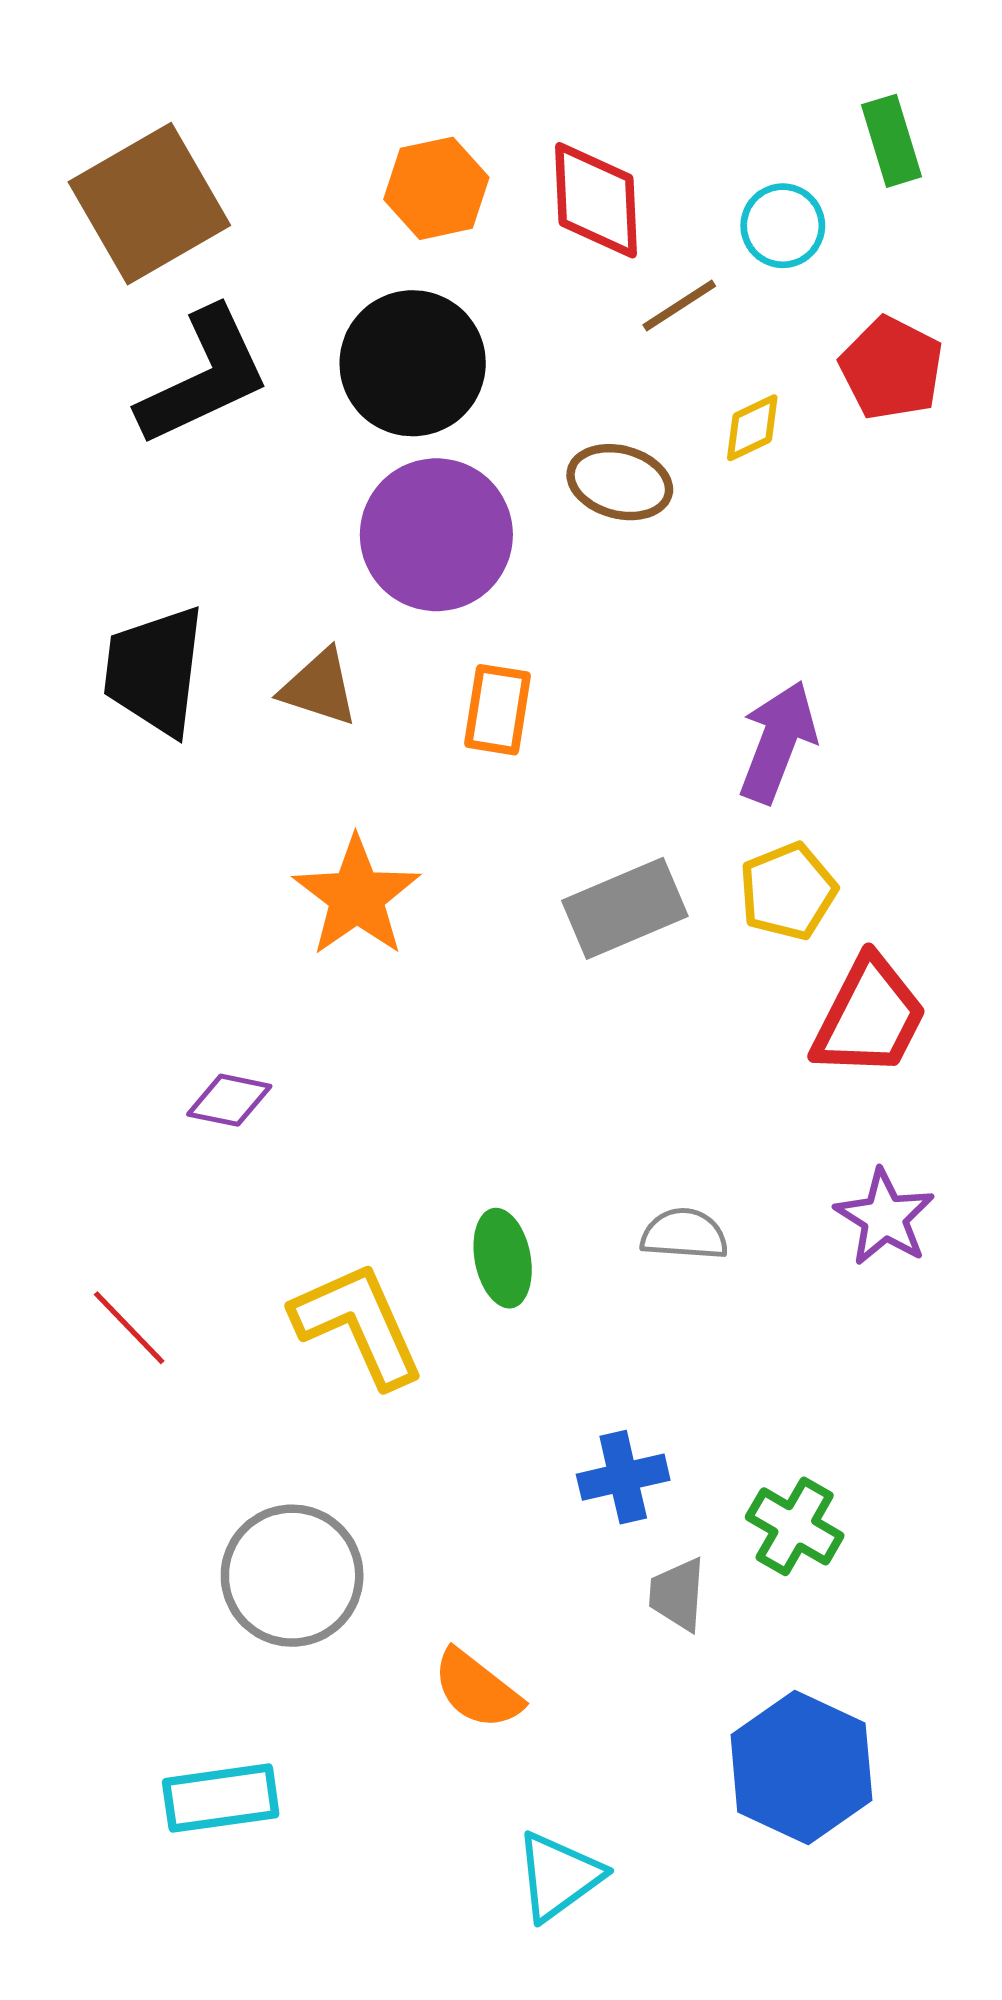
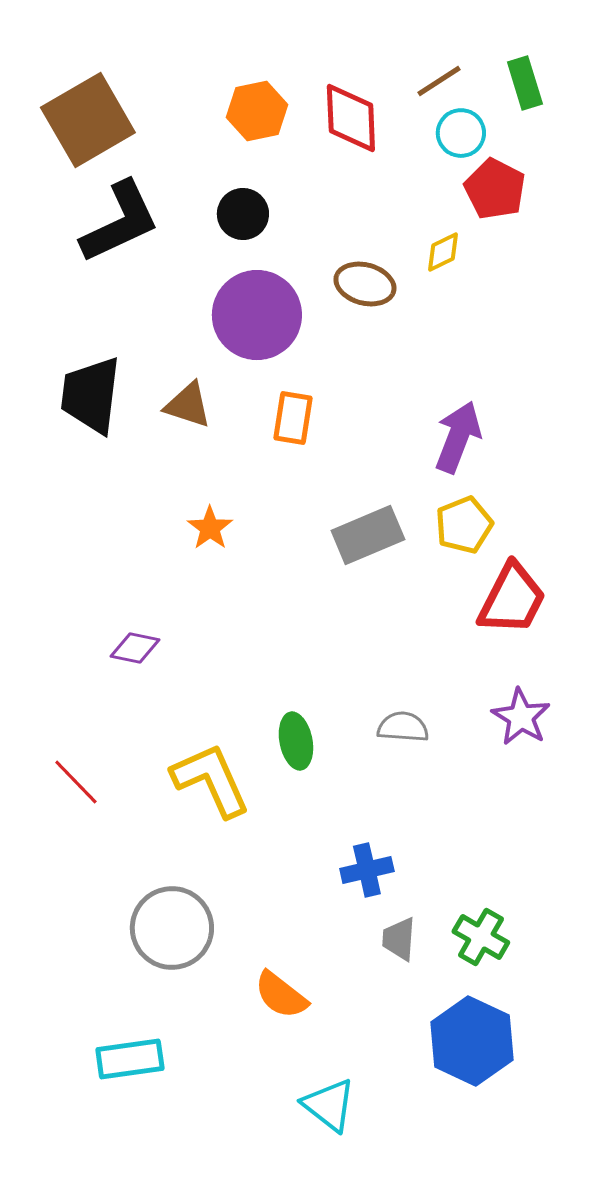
brown line: (679, 306) -> (439, 81), moved
black circle: (413, 363) -> (243, 214), size x0.6
red pentagon: (891, 368) -> (495, 189), moved
orange star: (357, 896) -> (210, 528), size x0.6
green cross: (795, 1526) -> (481, 937), moved
cyan triangle: (559, 1876) -> (329, 1105), turned -46

